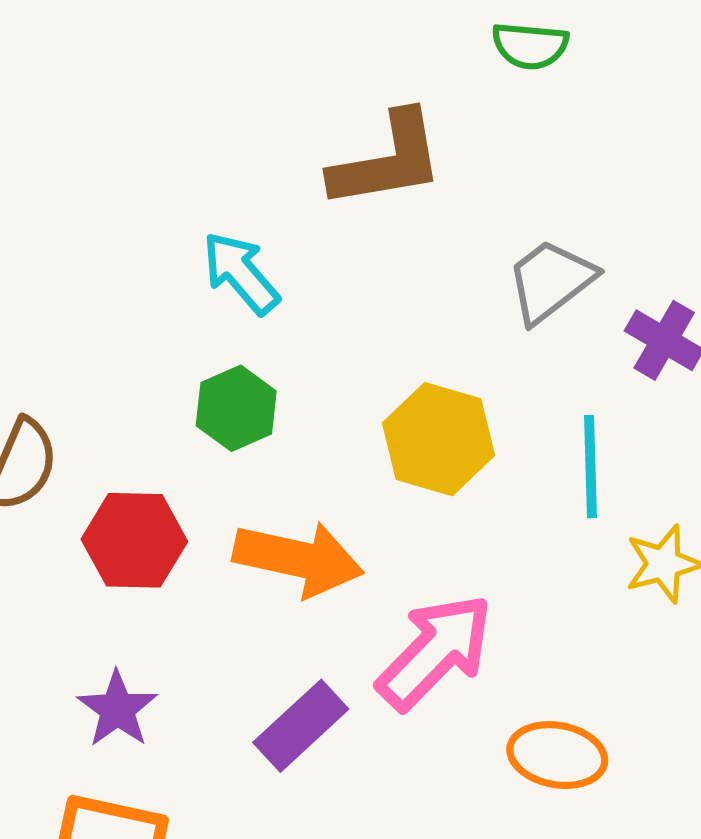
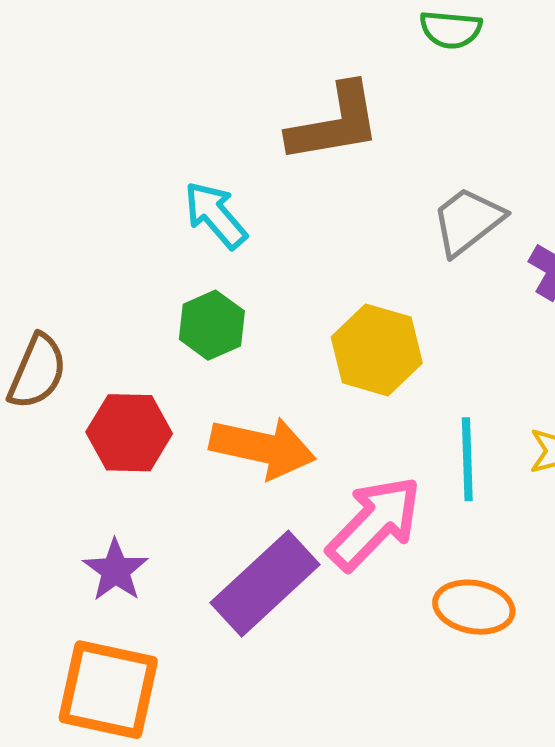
cyan line: (590, 467) -> (467, 459), moved
purple rectangle: (301, 726) -> (265, 584), size x1.4

